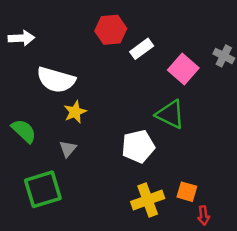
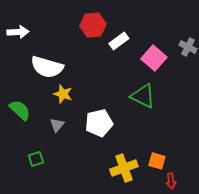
yellow star: (75, 112) -> (63, 94), turned -30
white pentagon: (138, 146) -> (99, 123), moved
green square: (43, 189) -> (36, 159), size x0.5

